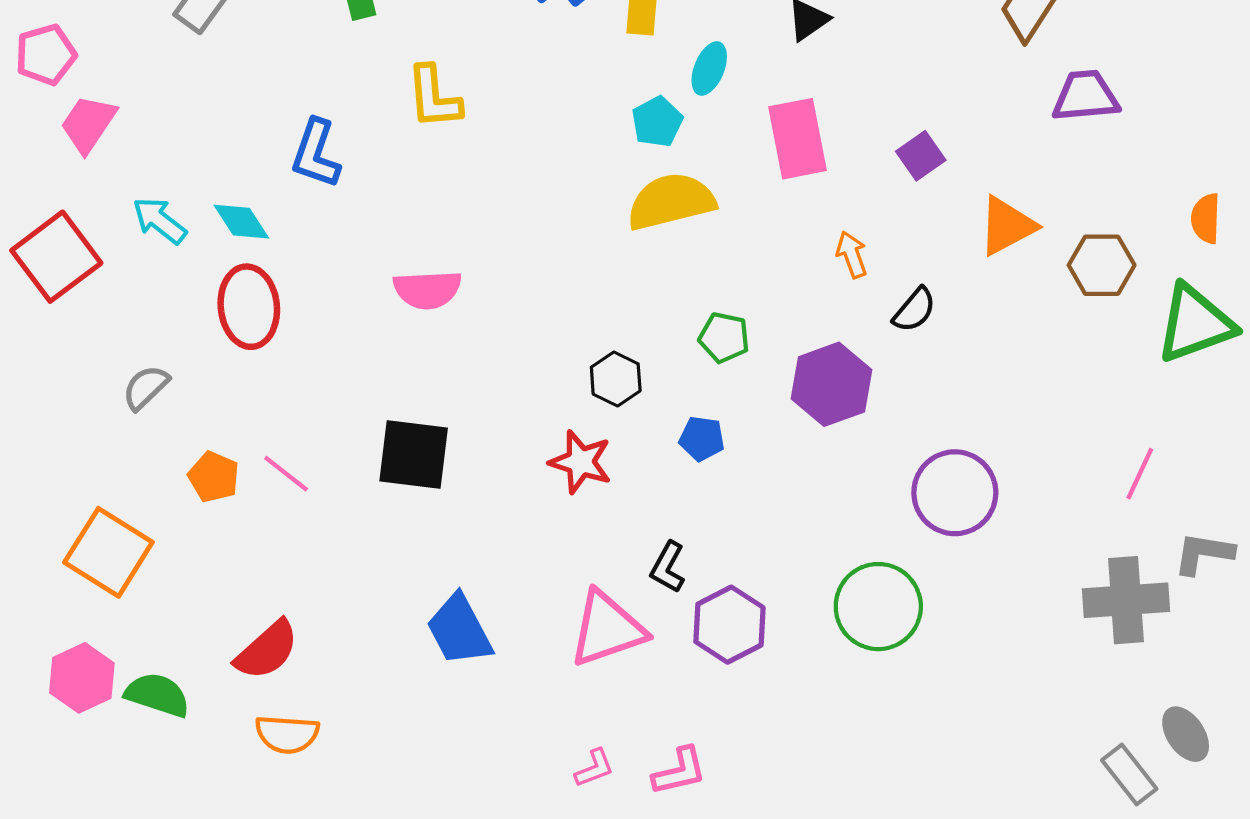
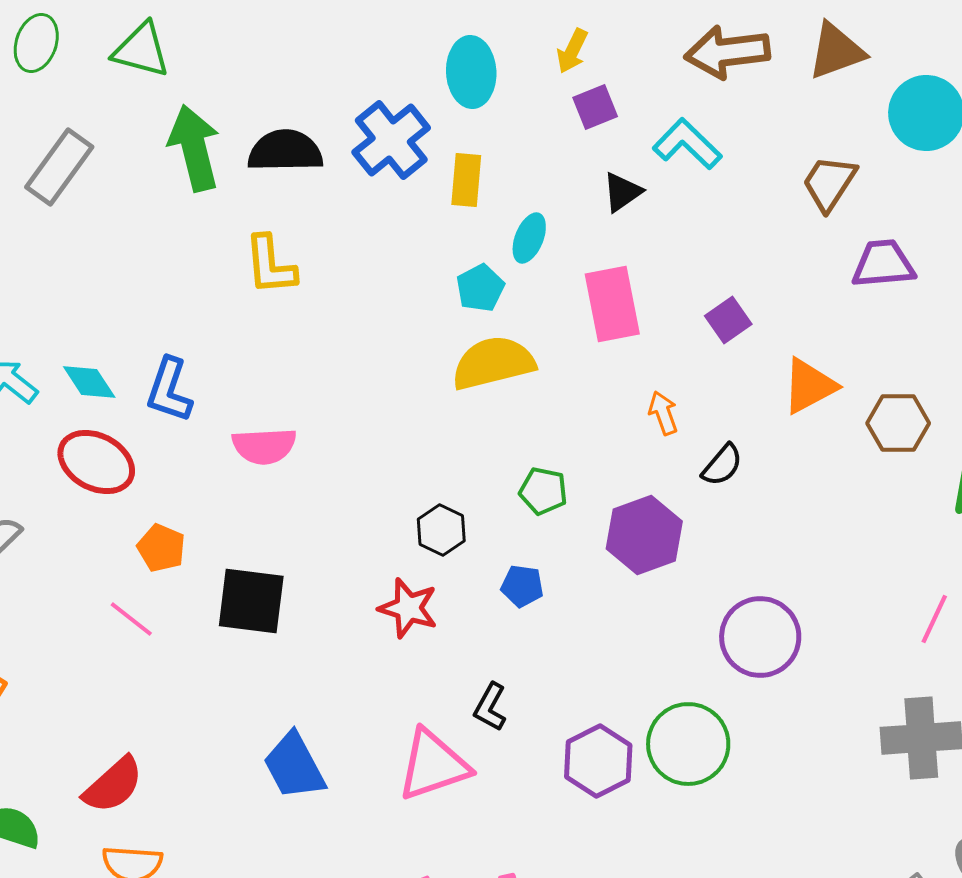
blue L-shape: (316, 154) -> (169, 390), moved
red ellipse: (249, 307) -> (96, 462), turned -56
orange pentagon: (214, 477) -> (161, 548), moved
purple hexagon: (729, 625) -> (598, 761), moved

